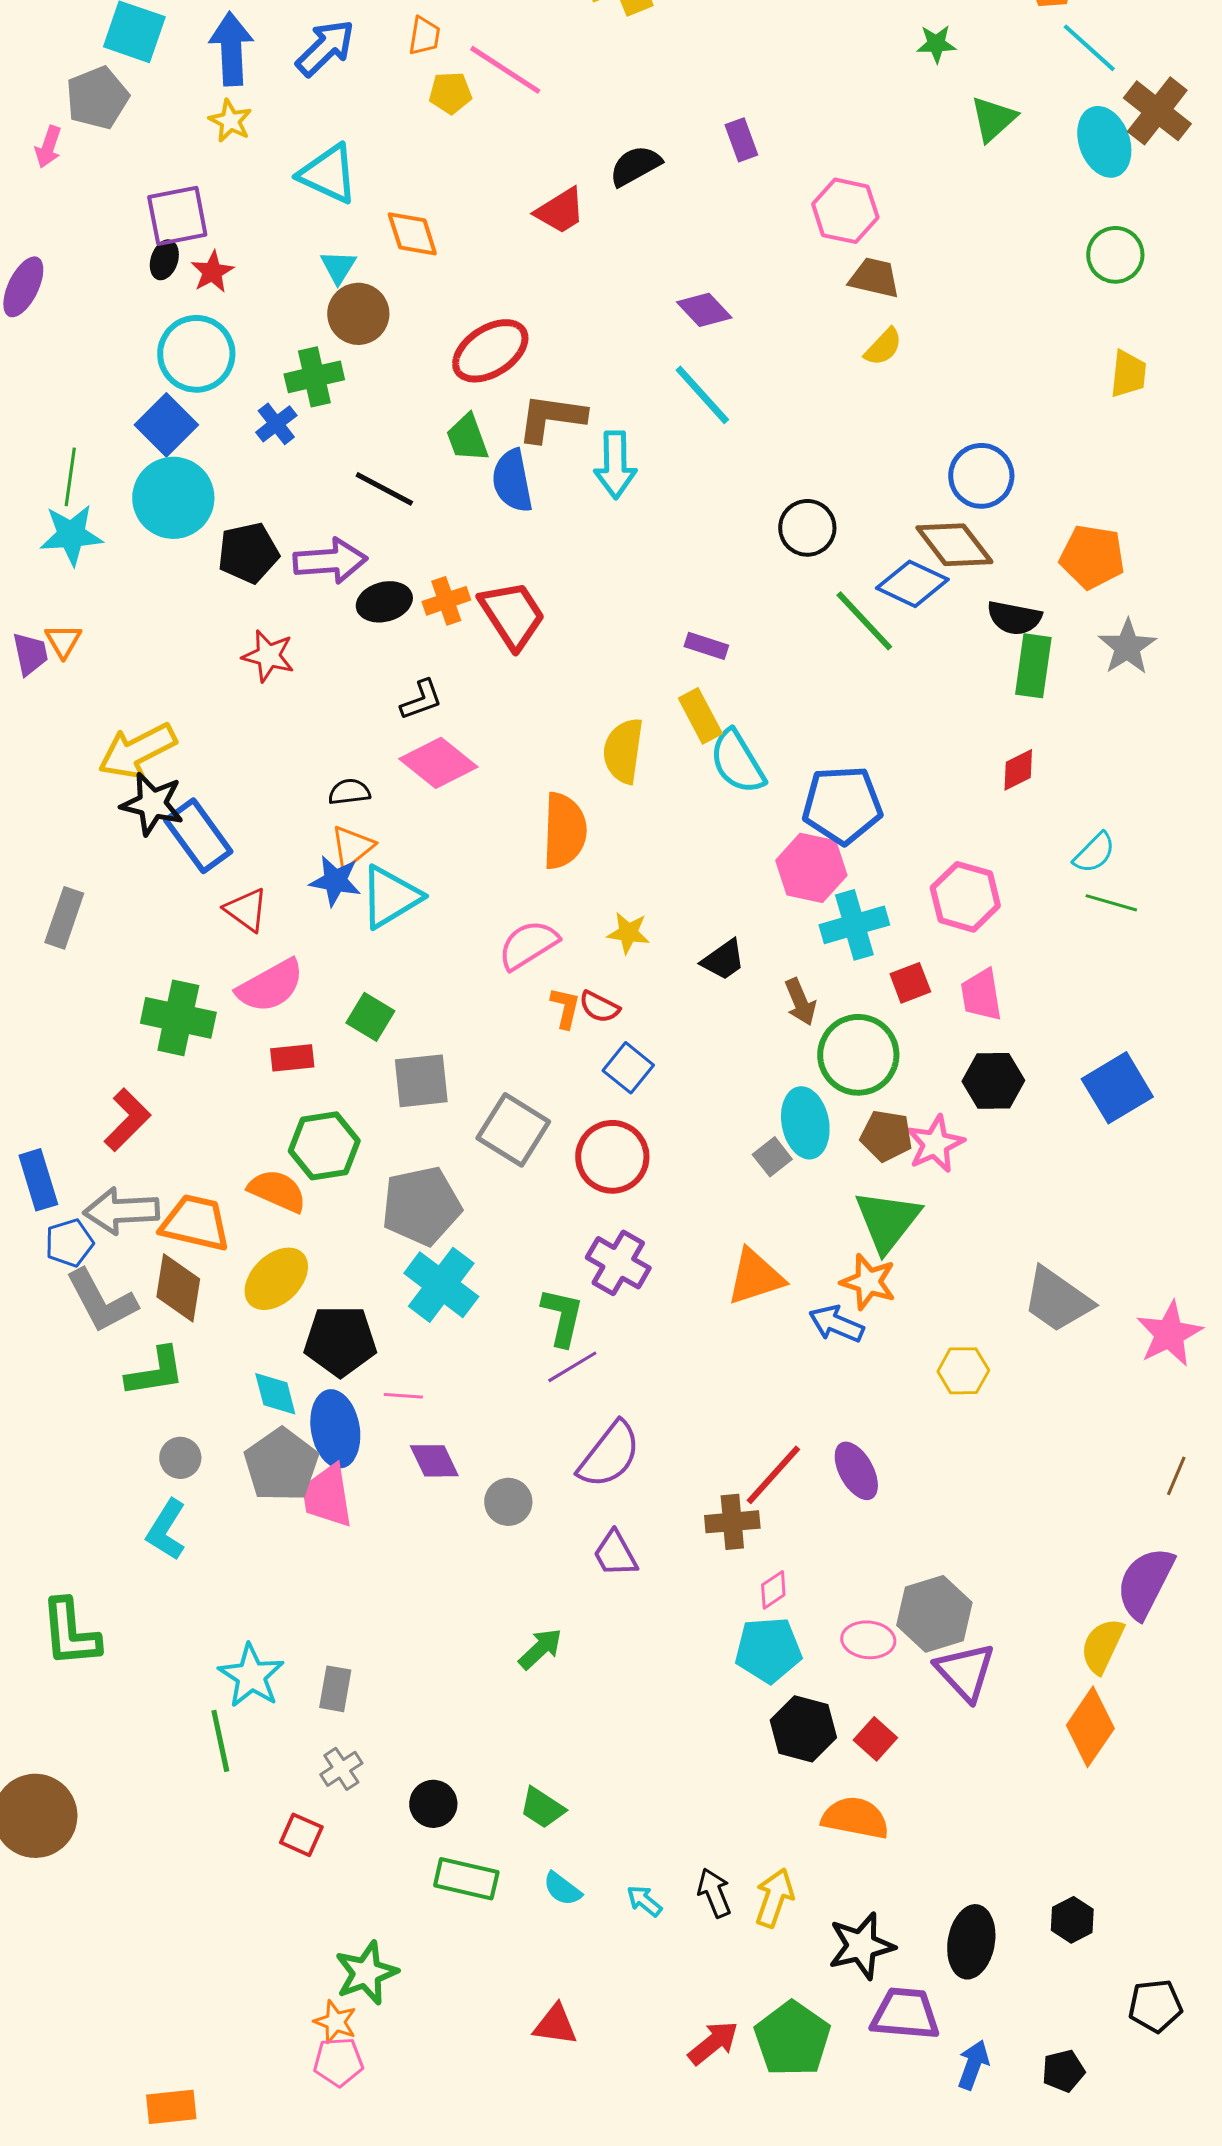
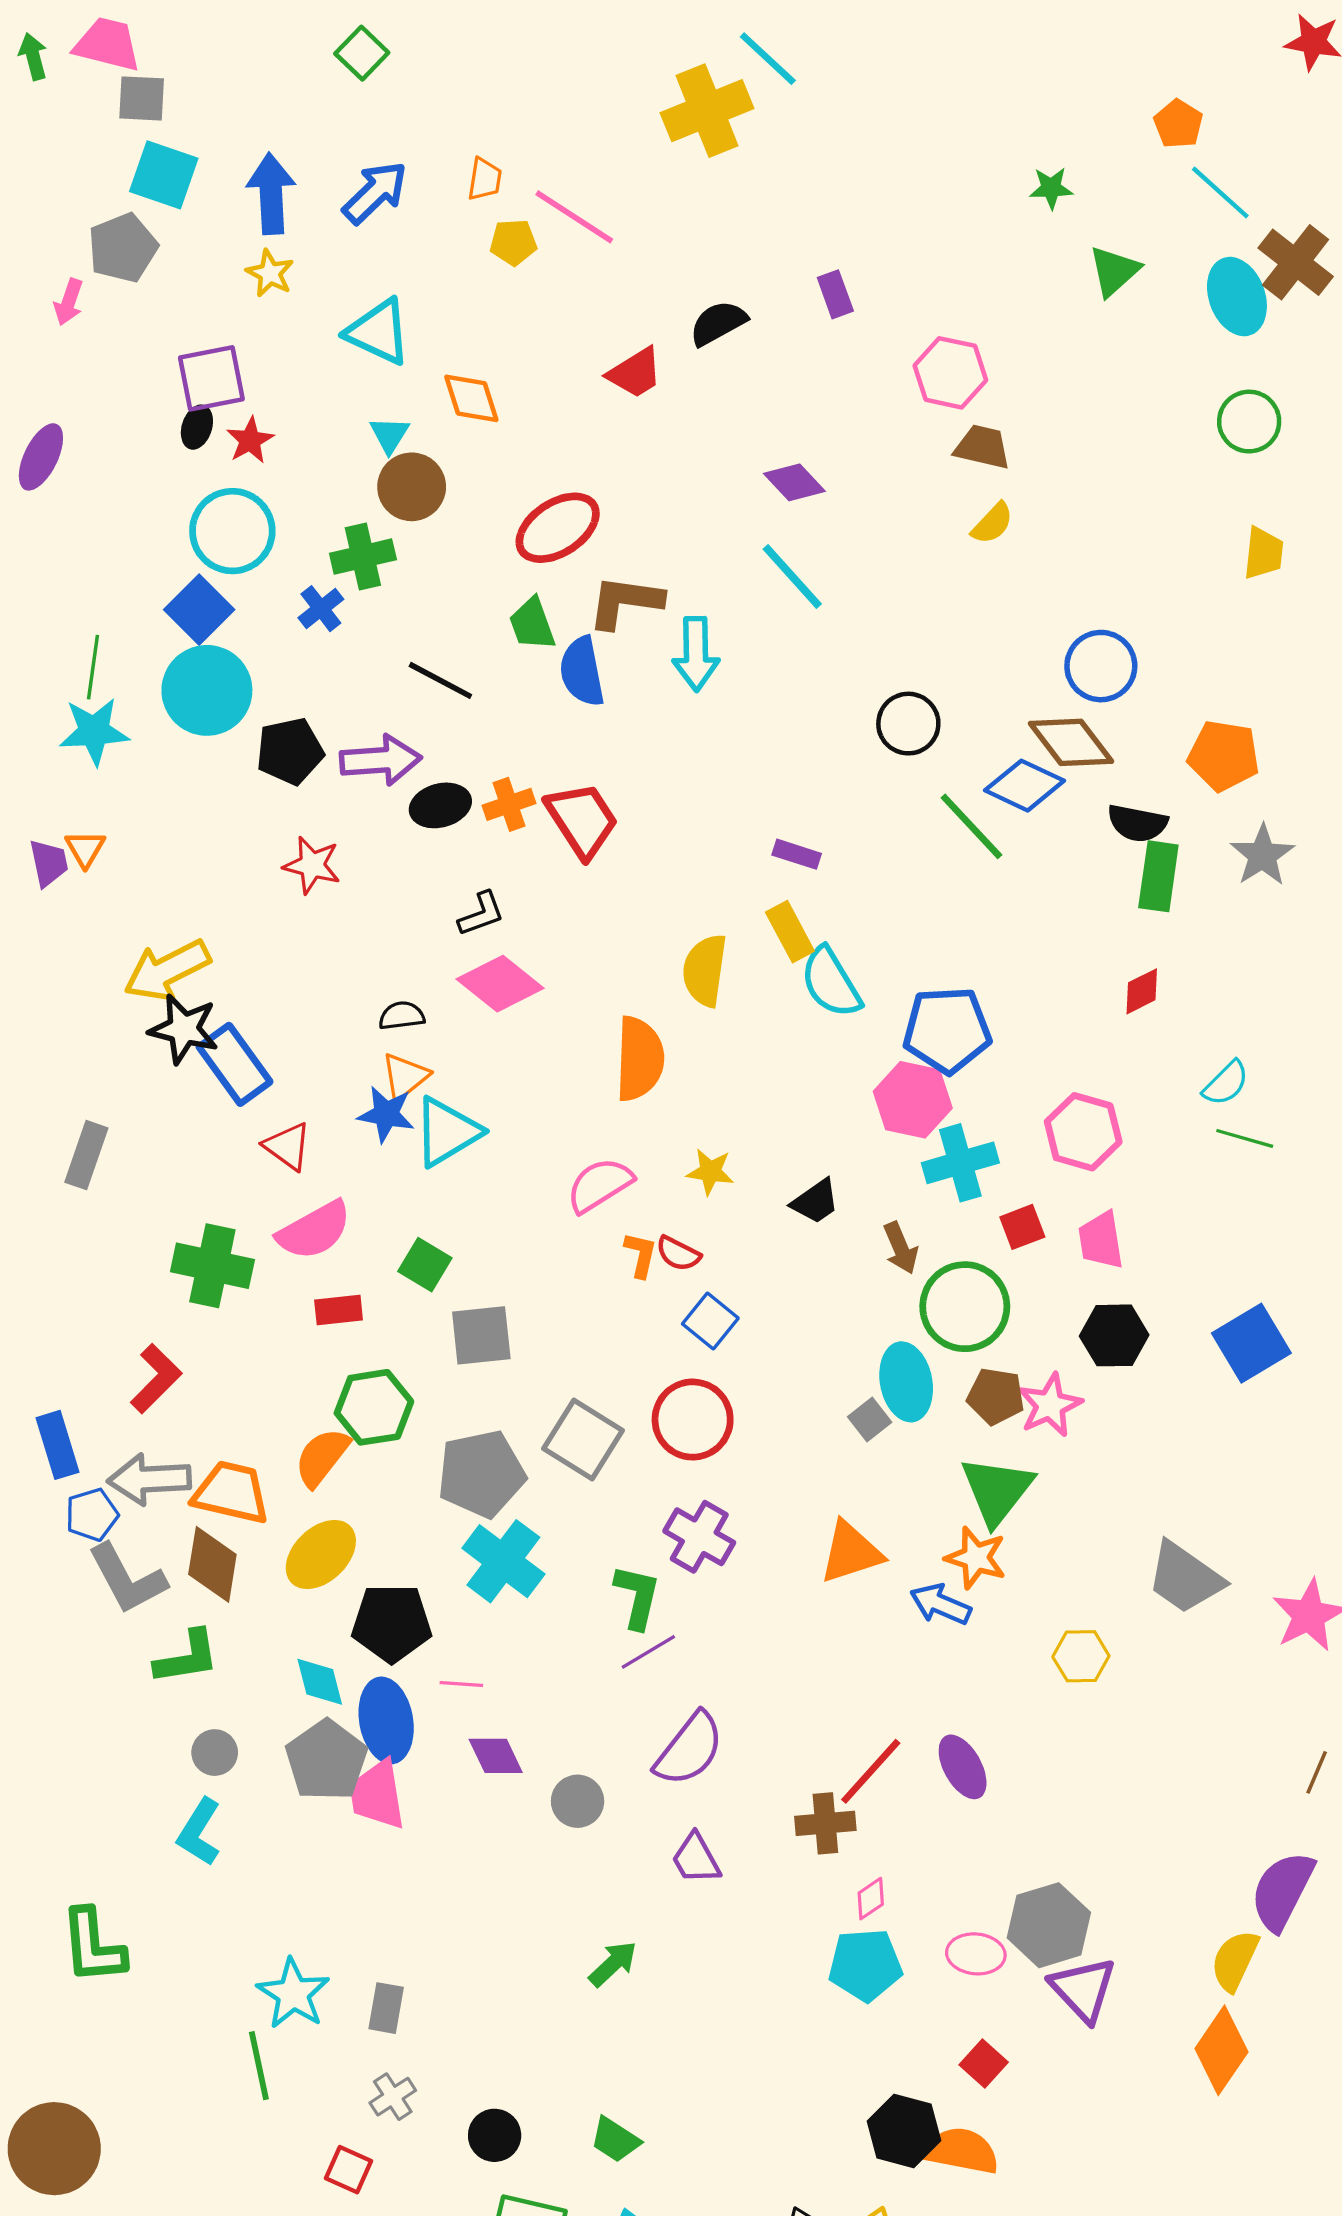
gray square: (513, 1130) -> (583, 1439), moved
orange semicircle: (277, 1191) -> (322, 1457), turned -76
black hexagon: (803, 1729) -> (904, 2131), moved

